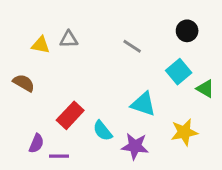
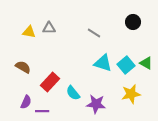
cyan square: (179, 72) -> (126, 65), moved
brown semicircle: (24, 83) -> (23, 67), moved
cyan triangle: (143, 104) -> (103, 63), moved

